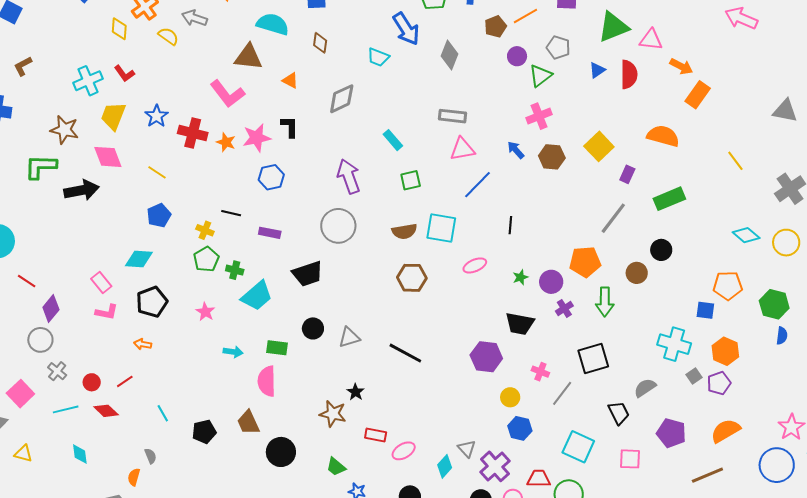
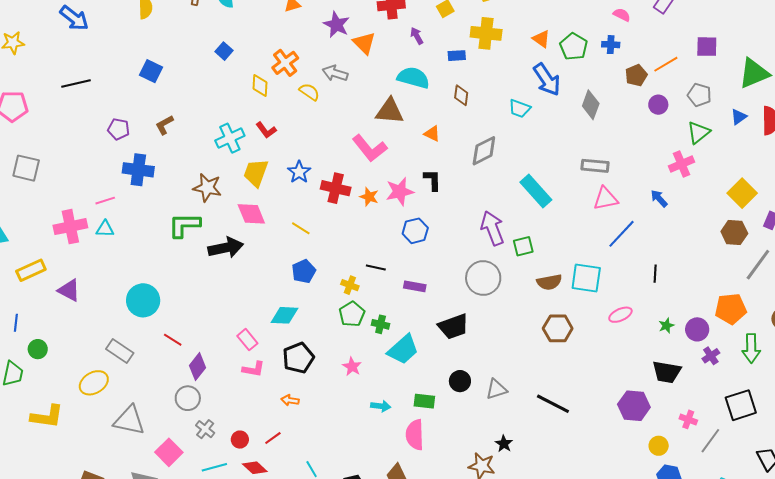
green triangle: (540, 76) -> (698, 132), moved
cyan rectangle: (393, 140) -> (536, 191), size x1.6
brown hexagon: (552, 157) -> (734, 232), moved
green square: (411, 180) -> (523, 246), moved

